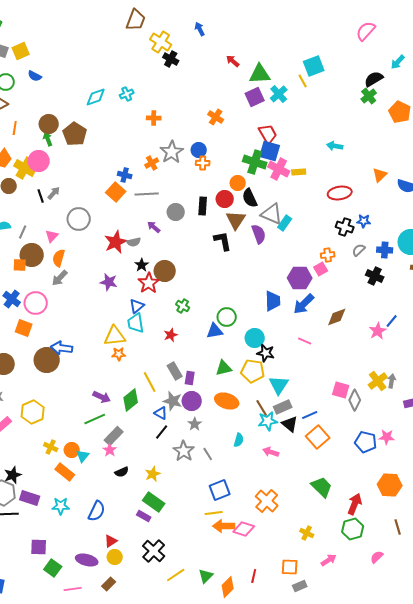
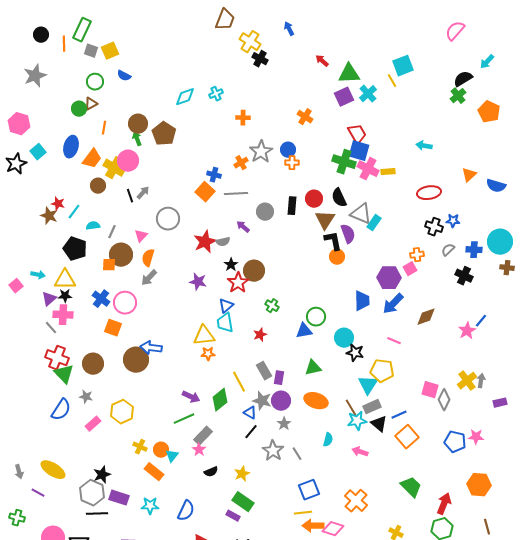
orange circle: (238, 183) -> (337, 257), moved
black L-shape: (223, 241) -> (333, 241), moved
yellow pentagon: (253, 371) -> (382, 371), moved

